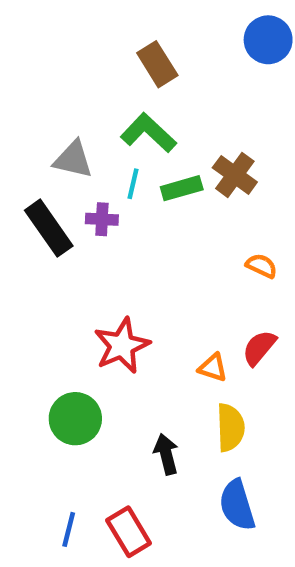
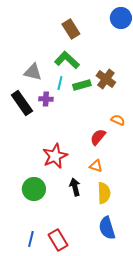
red semicircle: (259, 348) -> (98, 137), moved
black arrow: (166, 454) -> (75, 187), moved

